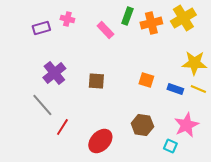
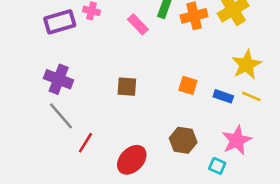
purple rectangle: (41, 28) -> (60, 22), size x1.4
yellow star: (194, 63) -> (246, 65), turned -30
purple cross: (54, 73) -> (59, 79), moved, turned -30

